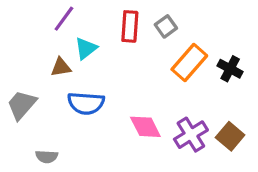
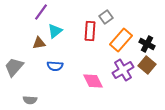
red rectangle: (130, 26) -> (90, 31), moved
blue semicircle: (86, 103) -> (55, 66), size x0.7
purple cross: (191, 135) -> (123, 70), moved
brown square: (230, 136) -> (147, 65), moved

